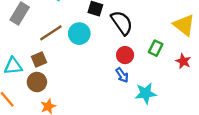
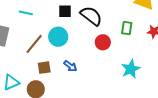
brown square: (39, 60) -> (44, 68), moved, turned 32
blue arrow: (122, 75) -> (70, 66), moved

